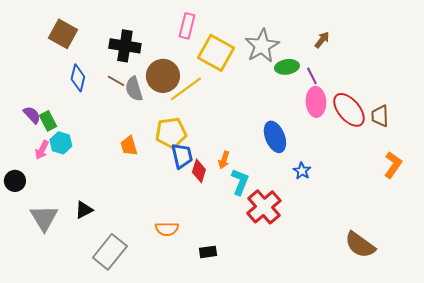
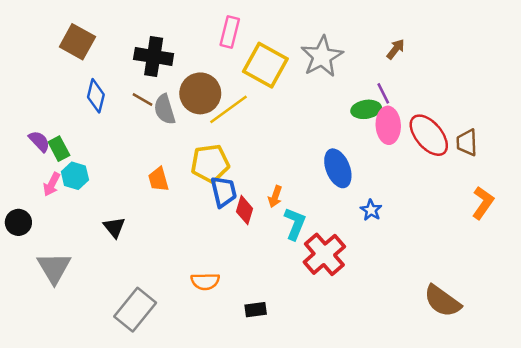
green ellipse: (287, 67) -> (366, 109), moved
black triangle: (84, 210) -> (114, 227), moved, turned -42

